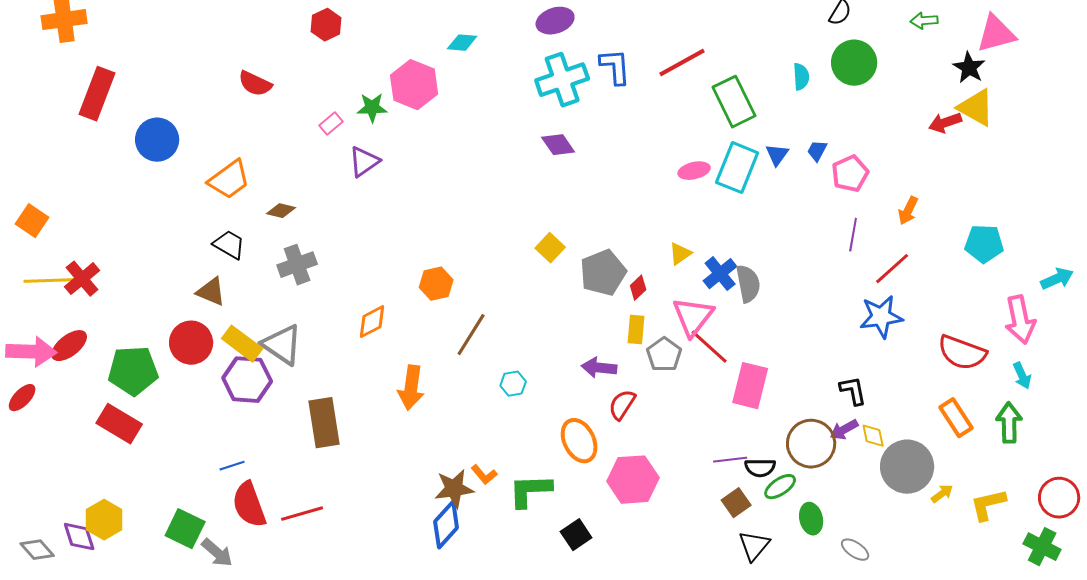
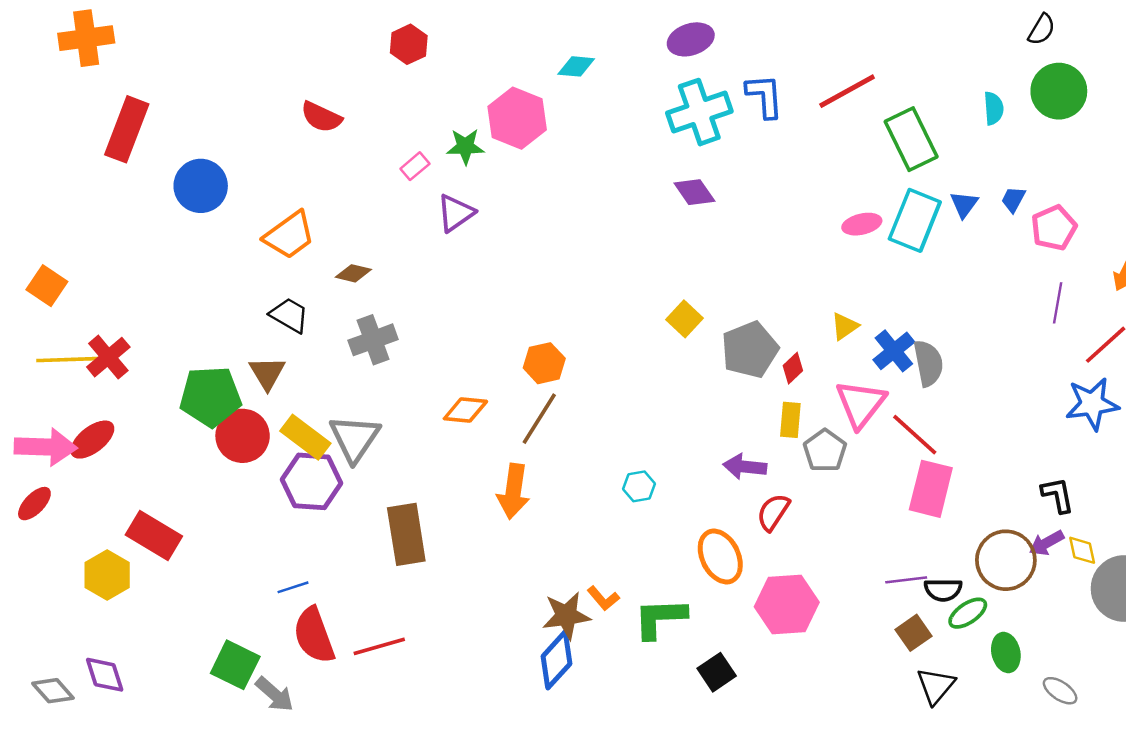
brown triangle: (211, 292) -> (267, 373), turned 36
orange diamond: (372, 322) -> (465, 410), turned 33
brown line: (471, 335) -> (539, 419), moved
gray triangle: (282, 345) -> (355, 438), turned 30
red line: (709, 347) -> (915, 435), moved
green pentagon: (133, 371) -> (211, 396), moved
yellow hexagon: (104, 520) -> (107, 575), moved

